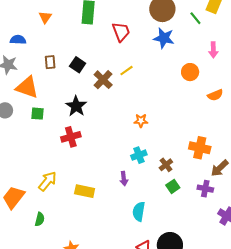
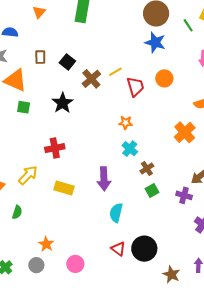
red trapezoid: (121, 32) -> (135, 87), moved
orange circle: (190, 72) -> (164, 78), moved
red cross: (71, 137) -> (55, 148), moved
orange cross: (200, 148) -> (185, 132), moved, turned 30
cyan cross: (139, 155) -> (130, 149), moved, turned -35
purple arrow: (124, 179) -> (104, 179), size x1.6

